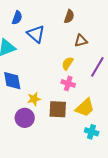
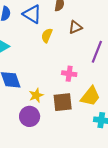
blue triangle: (36, 34) -> (32, 14), moved
yellow semicircle: (67, 63) -> (47, 35), moved

